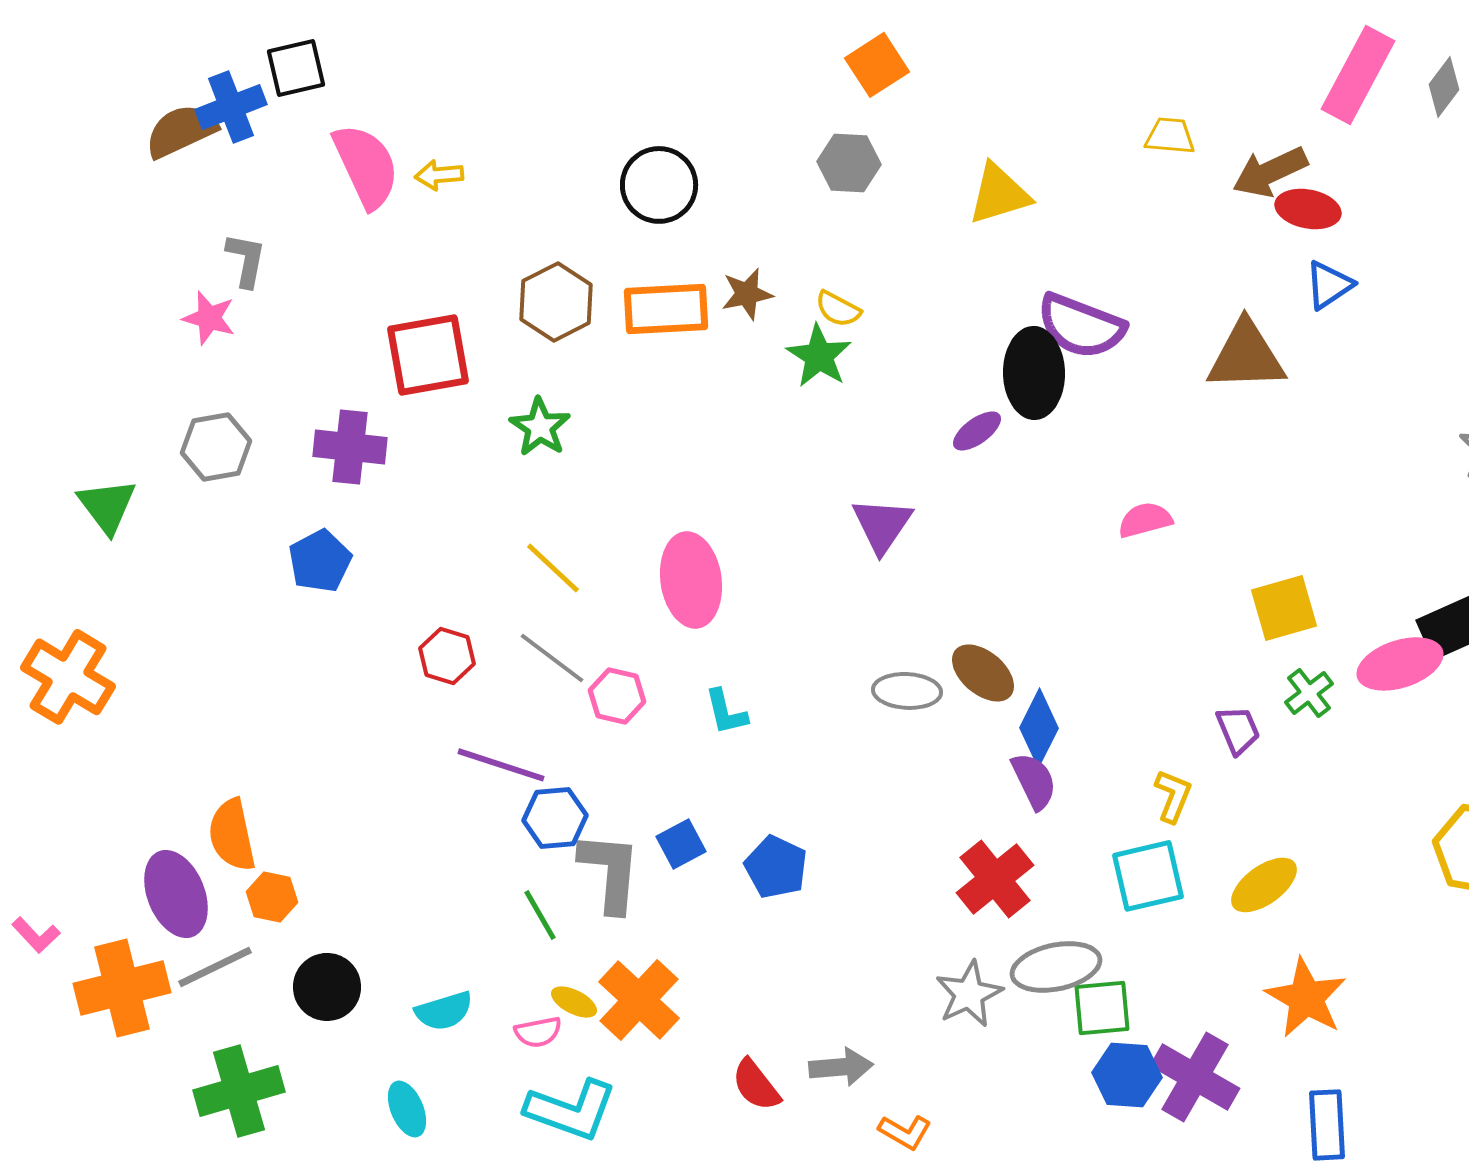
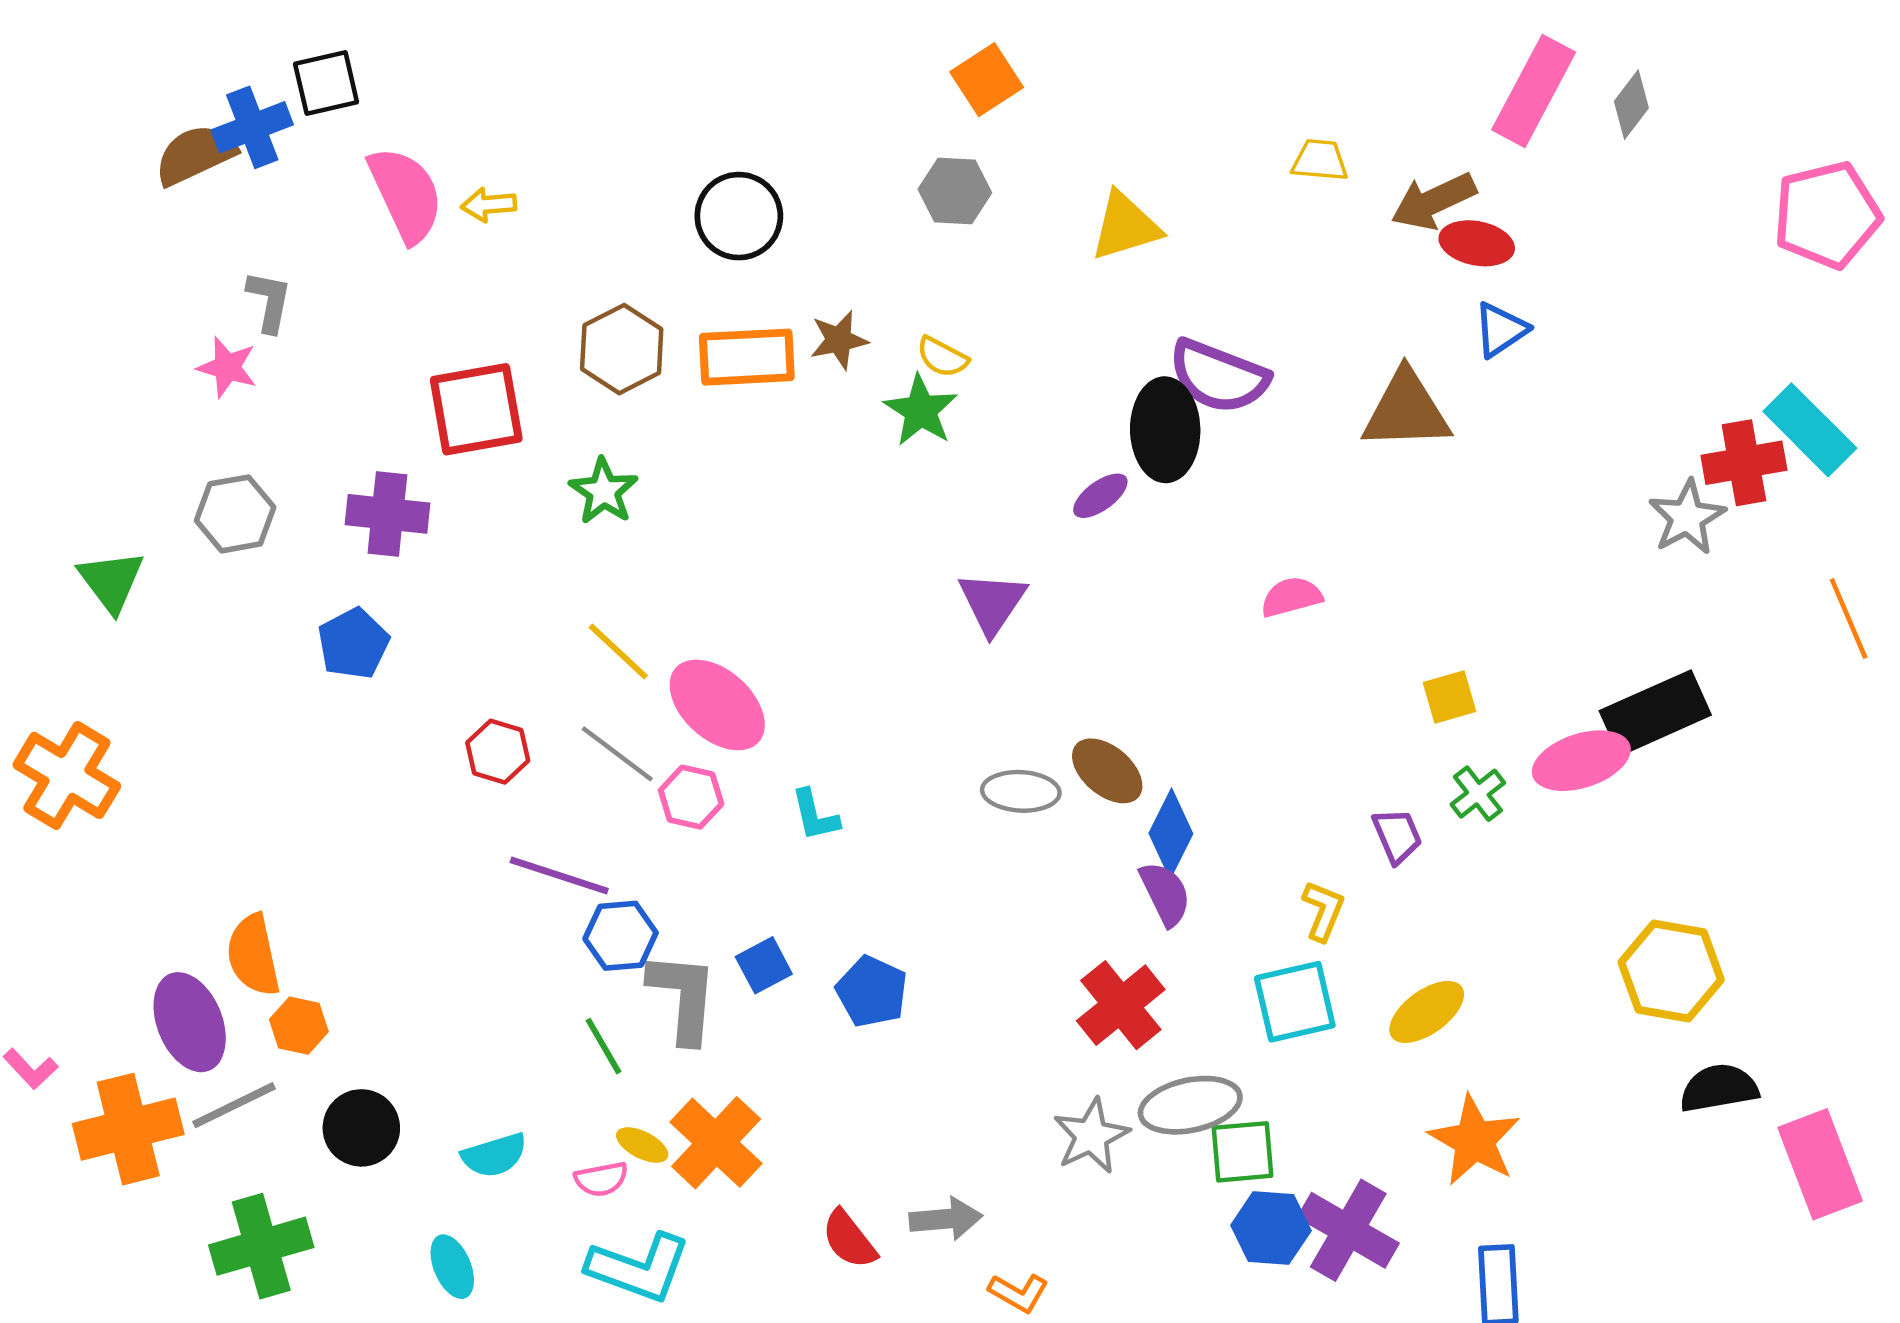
pink ellipse: (691, 580) -> (717, 705), moved, turned -40
yellow square: (1284, 608) -> (1449, 697), size x0.7

